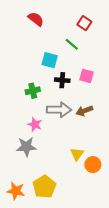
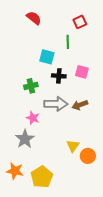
red square: (84, 23) -> (80, 22), turned 32
green line: (72, 44) -> (68, 42), turned 48
gray star: (26, 147) -> (25, 139), turned -30
orange star: (16, 191) -> (15, 171), moved

